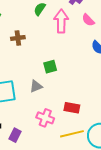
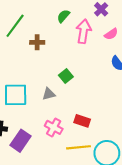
pink semicircle: (88, 20) -> (111, 34), turned -88
green square: (50, 67) -> (66, 76), turned -32
purple rectangle: (15, 135) -> (20, 141), size x1.5

